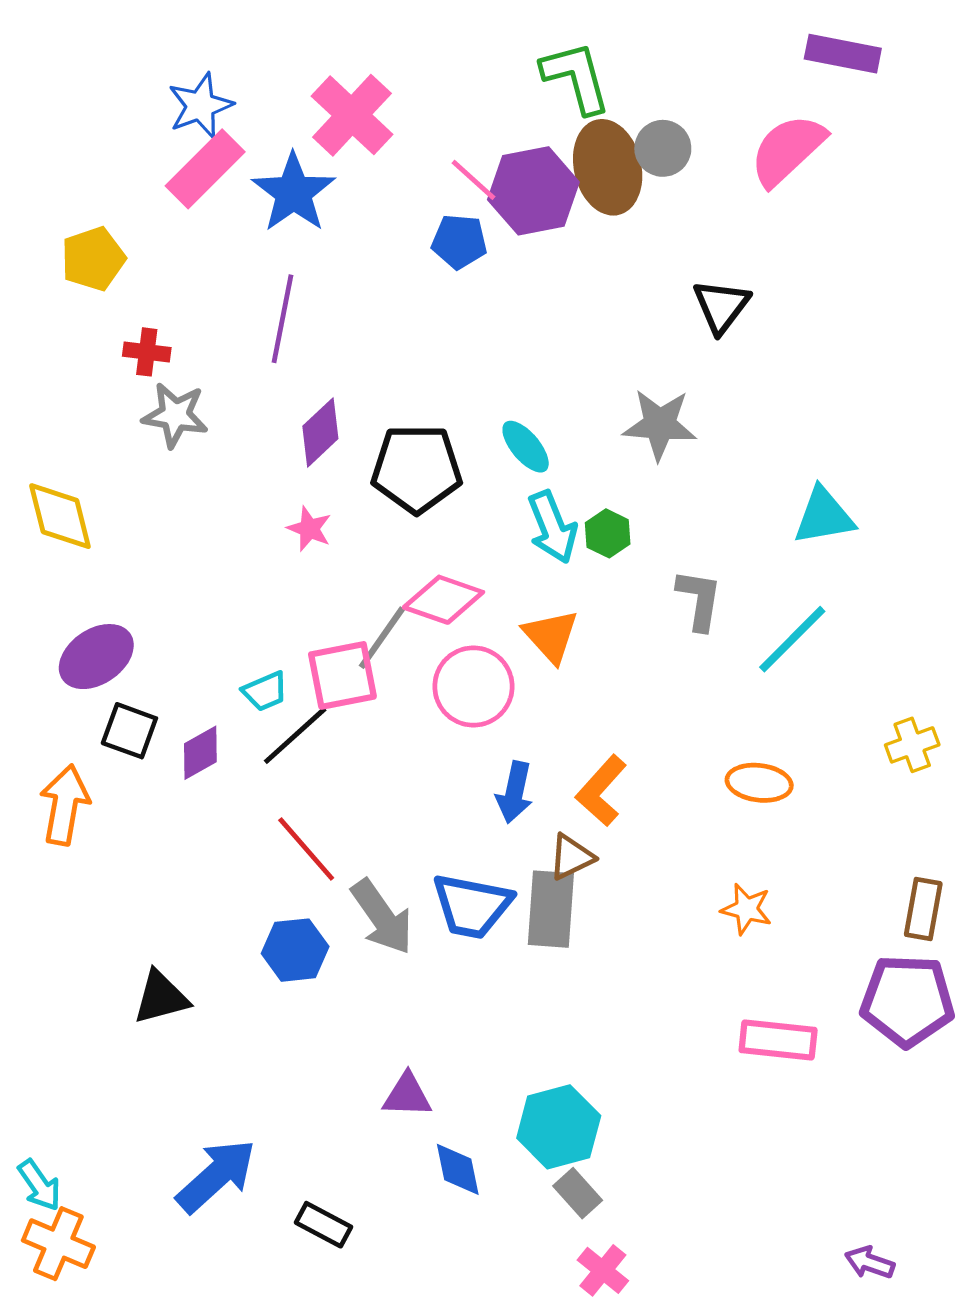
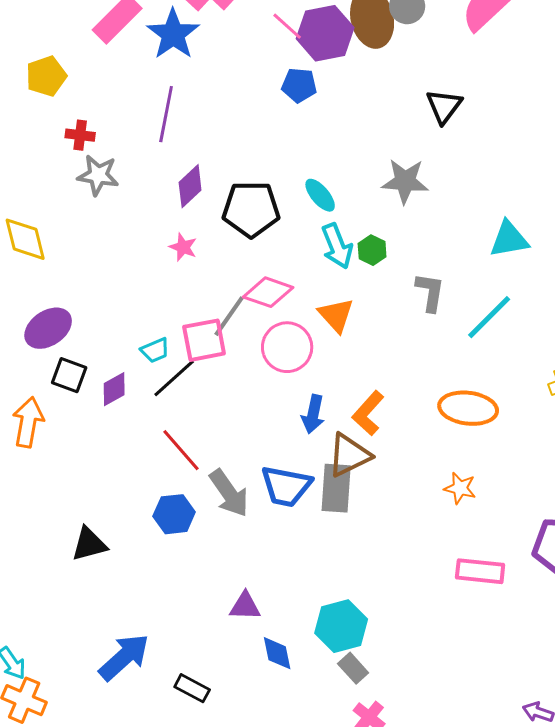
blue pentagon: (459, 241) -> (299, 85), moved
orange ellipse: (759, 783) -> (468, 408), size x1.4
brown triangle: (571, 857) -> (349, 455), size x1.5

